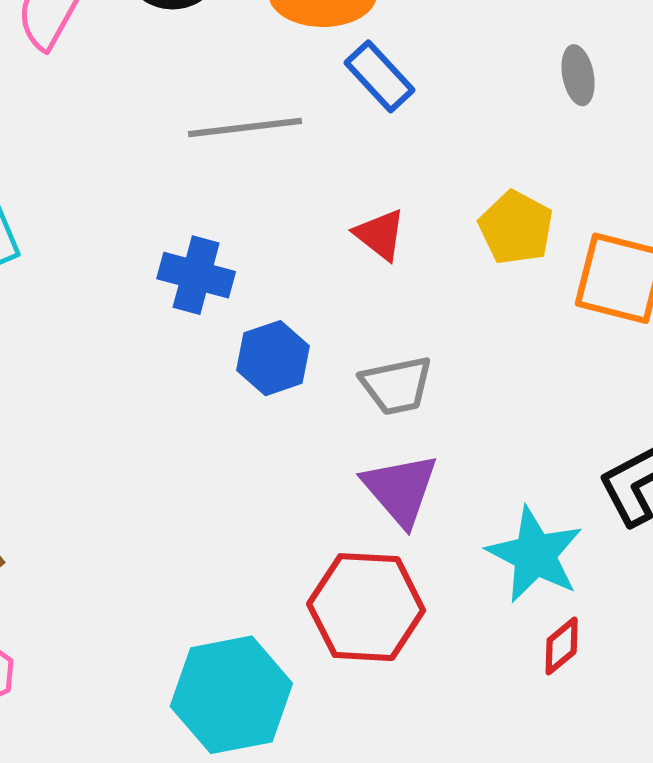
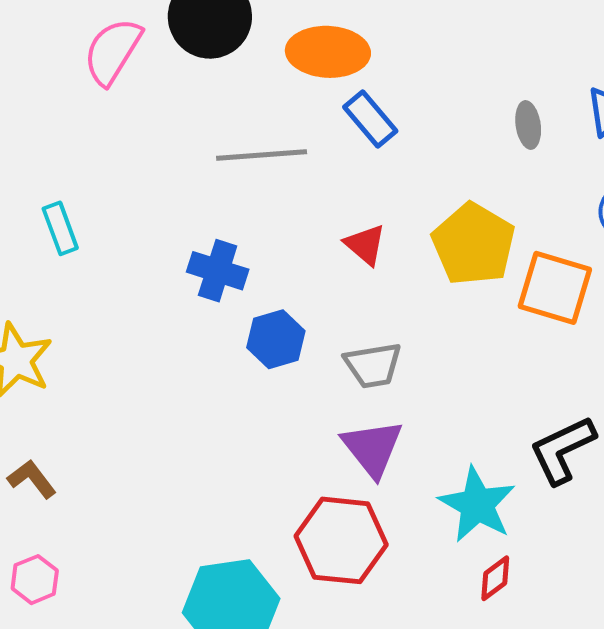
yellow pentagon: (516, 228) -> (474, 244), size x1.4

